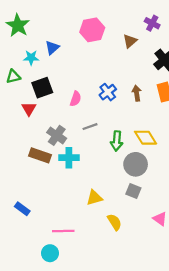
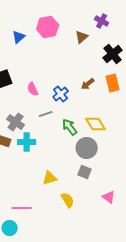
blue triangle: (52, 48) -> (19, 37), moved
blue cross: (108, 92) -> (61, 94), moved
brown arrow: (137, 93) -> (88, 84), turned -120
pink semicircle: (76, 99) -> (33, 89), turned 136
green arrow: (117, 141) -> (70, 127), turned 138

